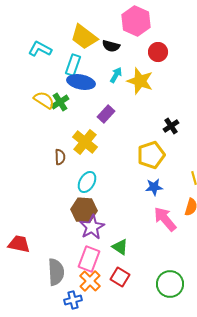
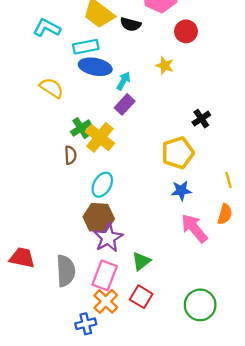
cyan rectangle: (73, 65) -> (86, 47), turned 60
cyan arrow: (116, 75) -> (123, 81), moved
yellow star: (140, 81) -> (165, 66), size x0.6
green cross: (60, 102) -> (81, 128), moved
green triangle: (120, 247) -> (141, 261), turned 48
gray semicircle: (56, 272) -> (66, 271), moved

